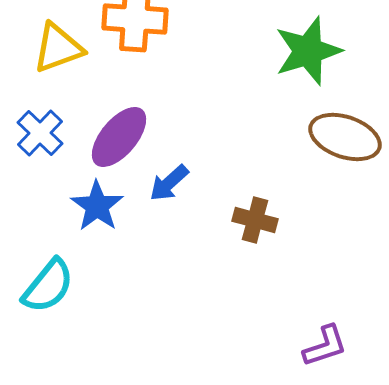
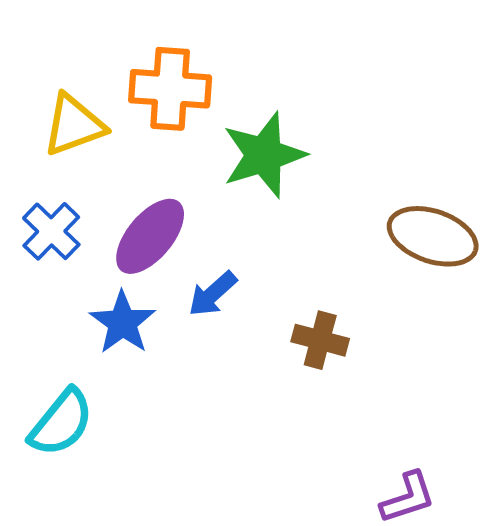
green star: (308, 51) -> (264, 155), moved

